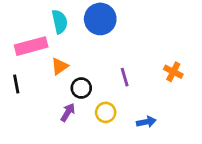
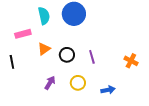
pink rectangle: (31, 46) -> (23, 34), size x0.7
orange cross: (173, 72) -> (131, 61), moved
black circle: (81, 88) -> (67, 55), moved

